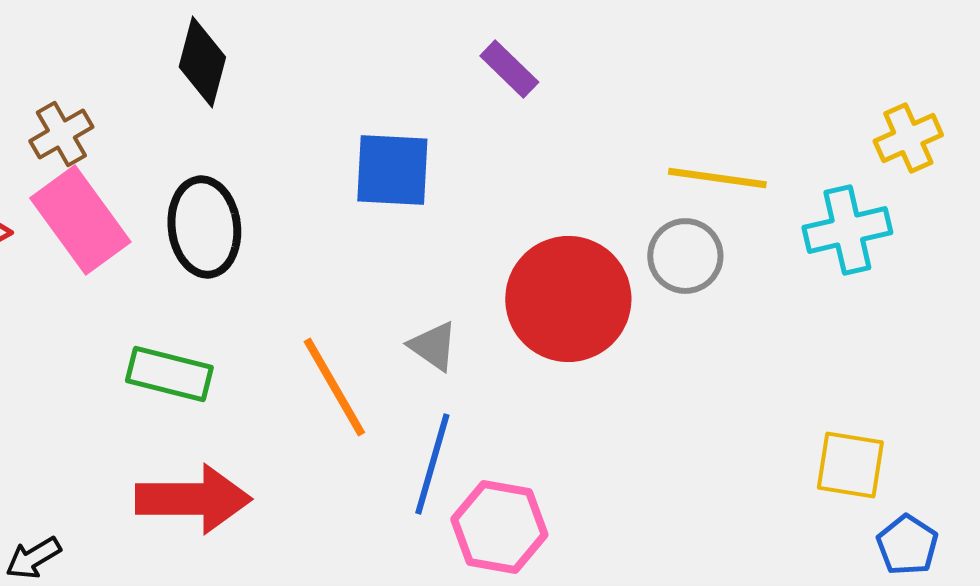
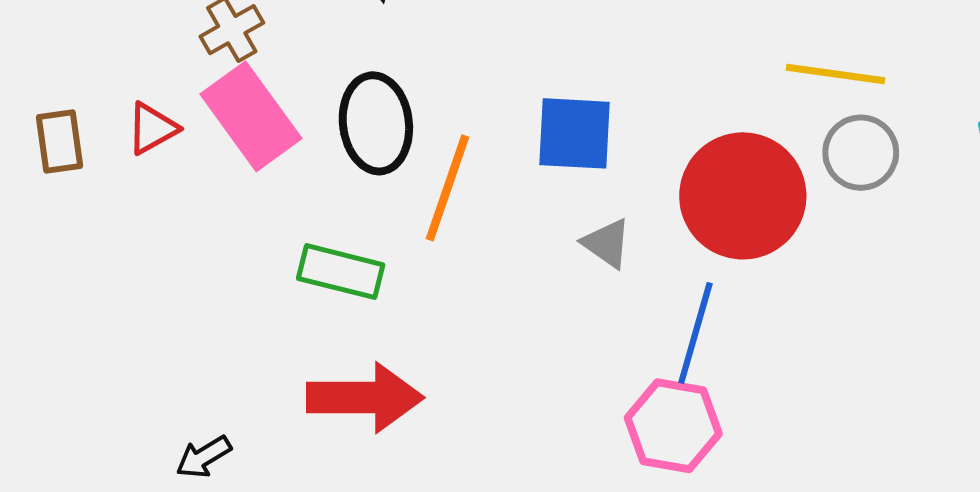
blue square: (392, 170) -> (575, 133), moved
yellow line: (717, 178) -> (836, 74), moved
orange line: (334, 387) -> (448, 188), moved, turned 49
blue line: (432, 464) -> (695, 333), moved

